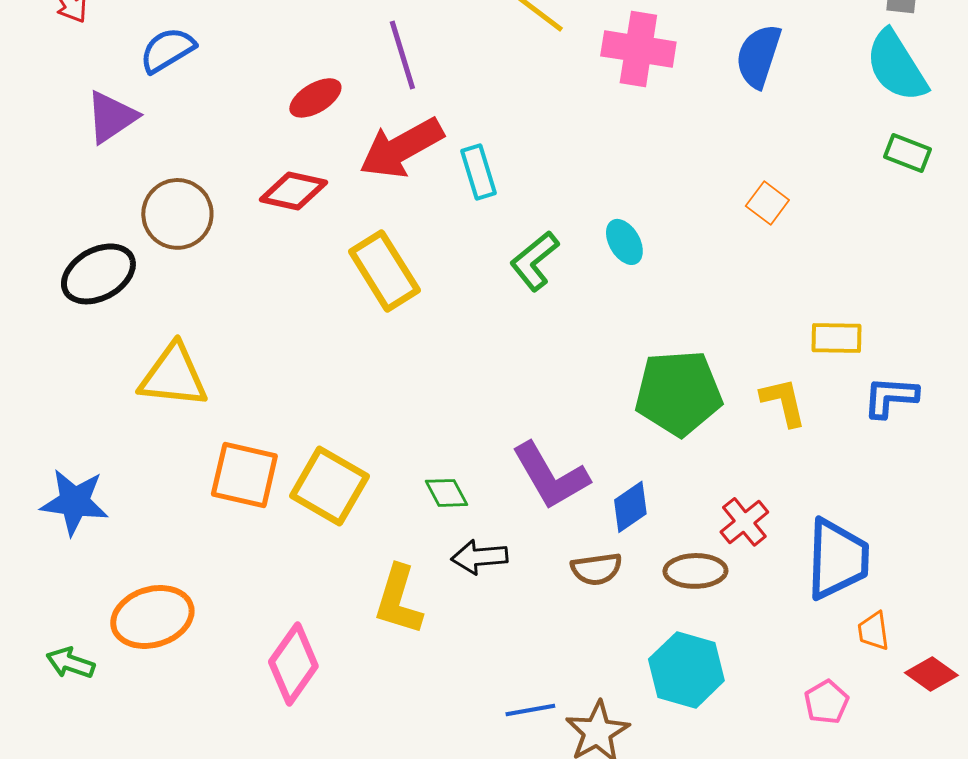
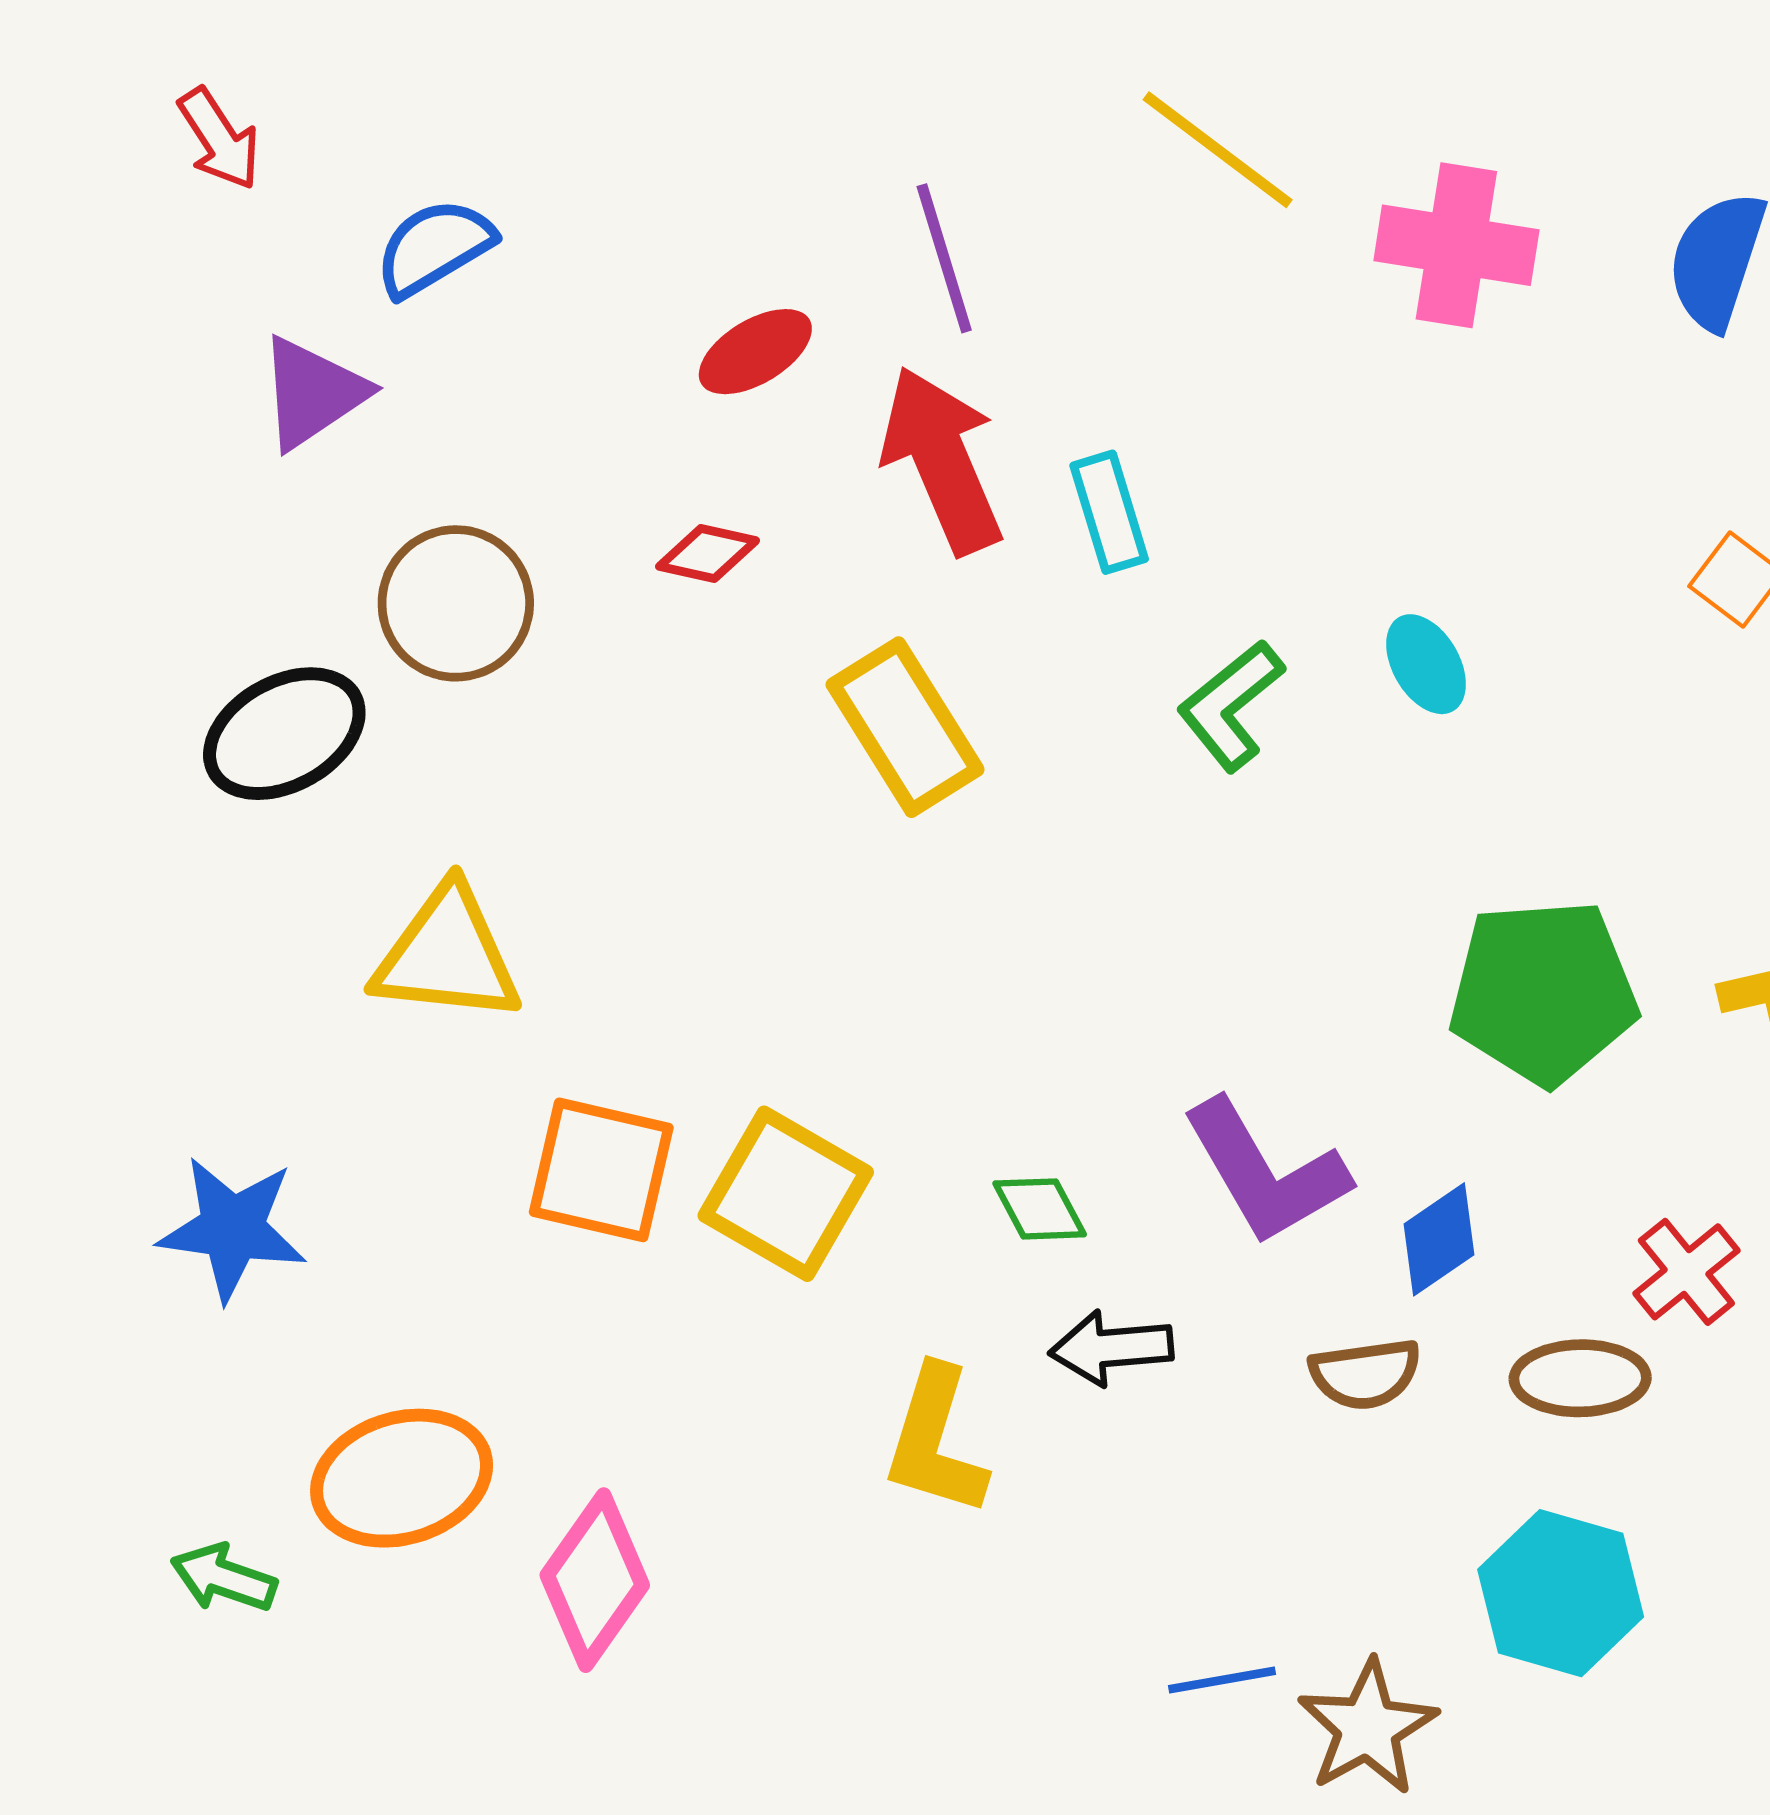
red arrow: (401, 148) -> (942, 460), turned 96
red diamond: (293, 191) -> (708, 553), size x0.7
pink diamond: (293, 664) -> (595, 1580), moved

